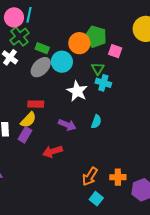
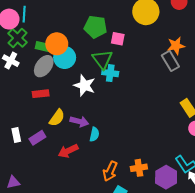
orange circle: (79, 43) -> (57, 44), moved
green triangle: (98, 69) -> (102, 59), size x1.5
red rectangle: (36, 104) -> (41, 94), moved
yellow semicircle: (28, 120) -> (57, 118), moved
cyan semicircle: (96, 122) -> (94, 134), moved
purple rectangle: (25, 135) -> (37, 138), turned 35

